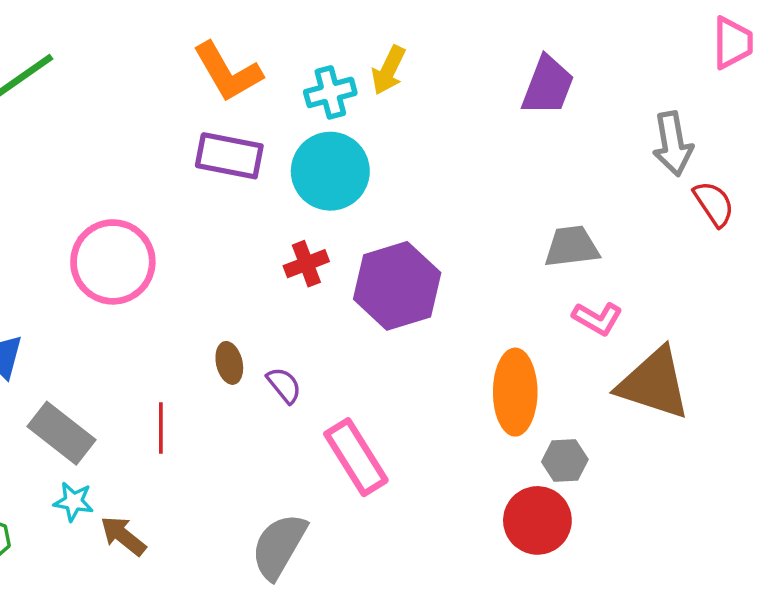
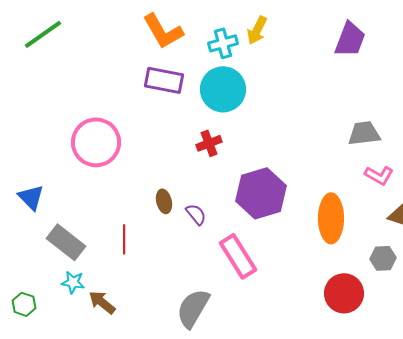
purple hexagon: (397, 286) -> (261, 193), moved
gray hexagon: (565, 461) -> (383, 258), moved

